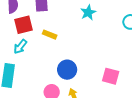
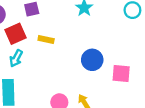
blue circle: (67, 70) -> (92, 60), moved

